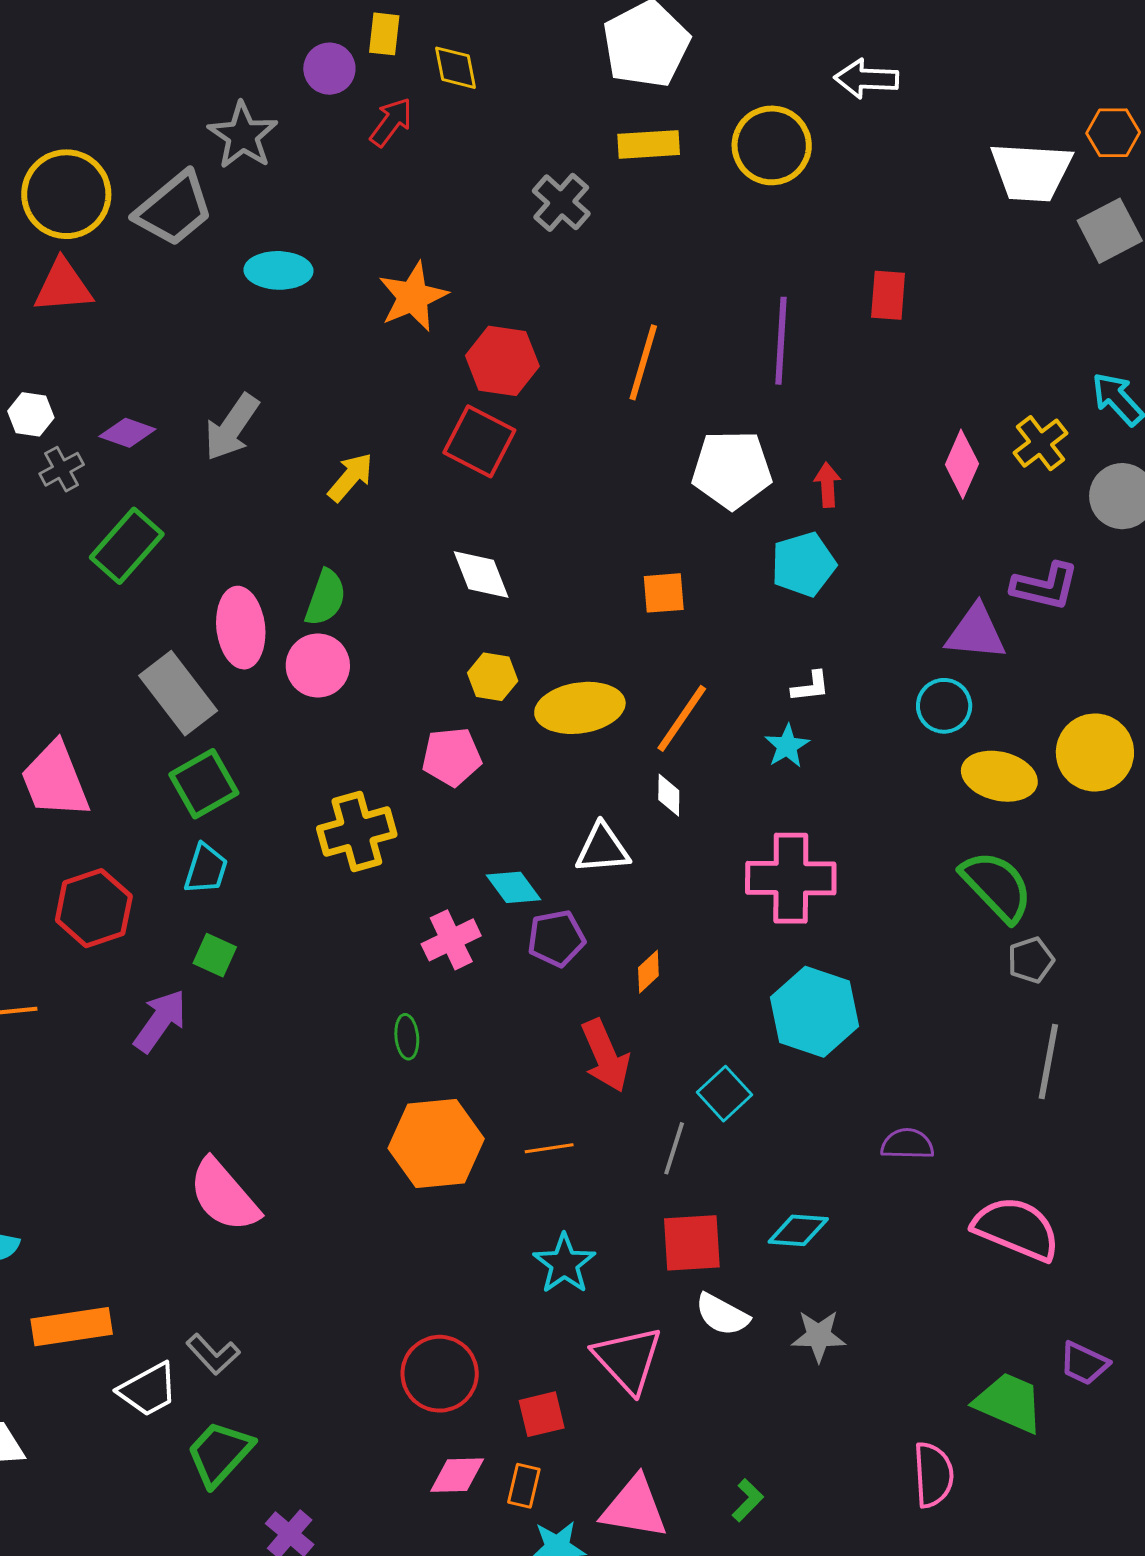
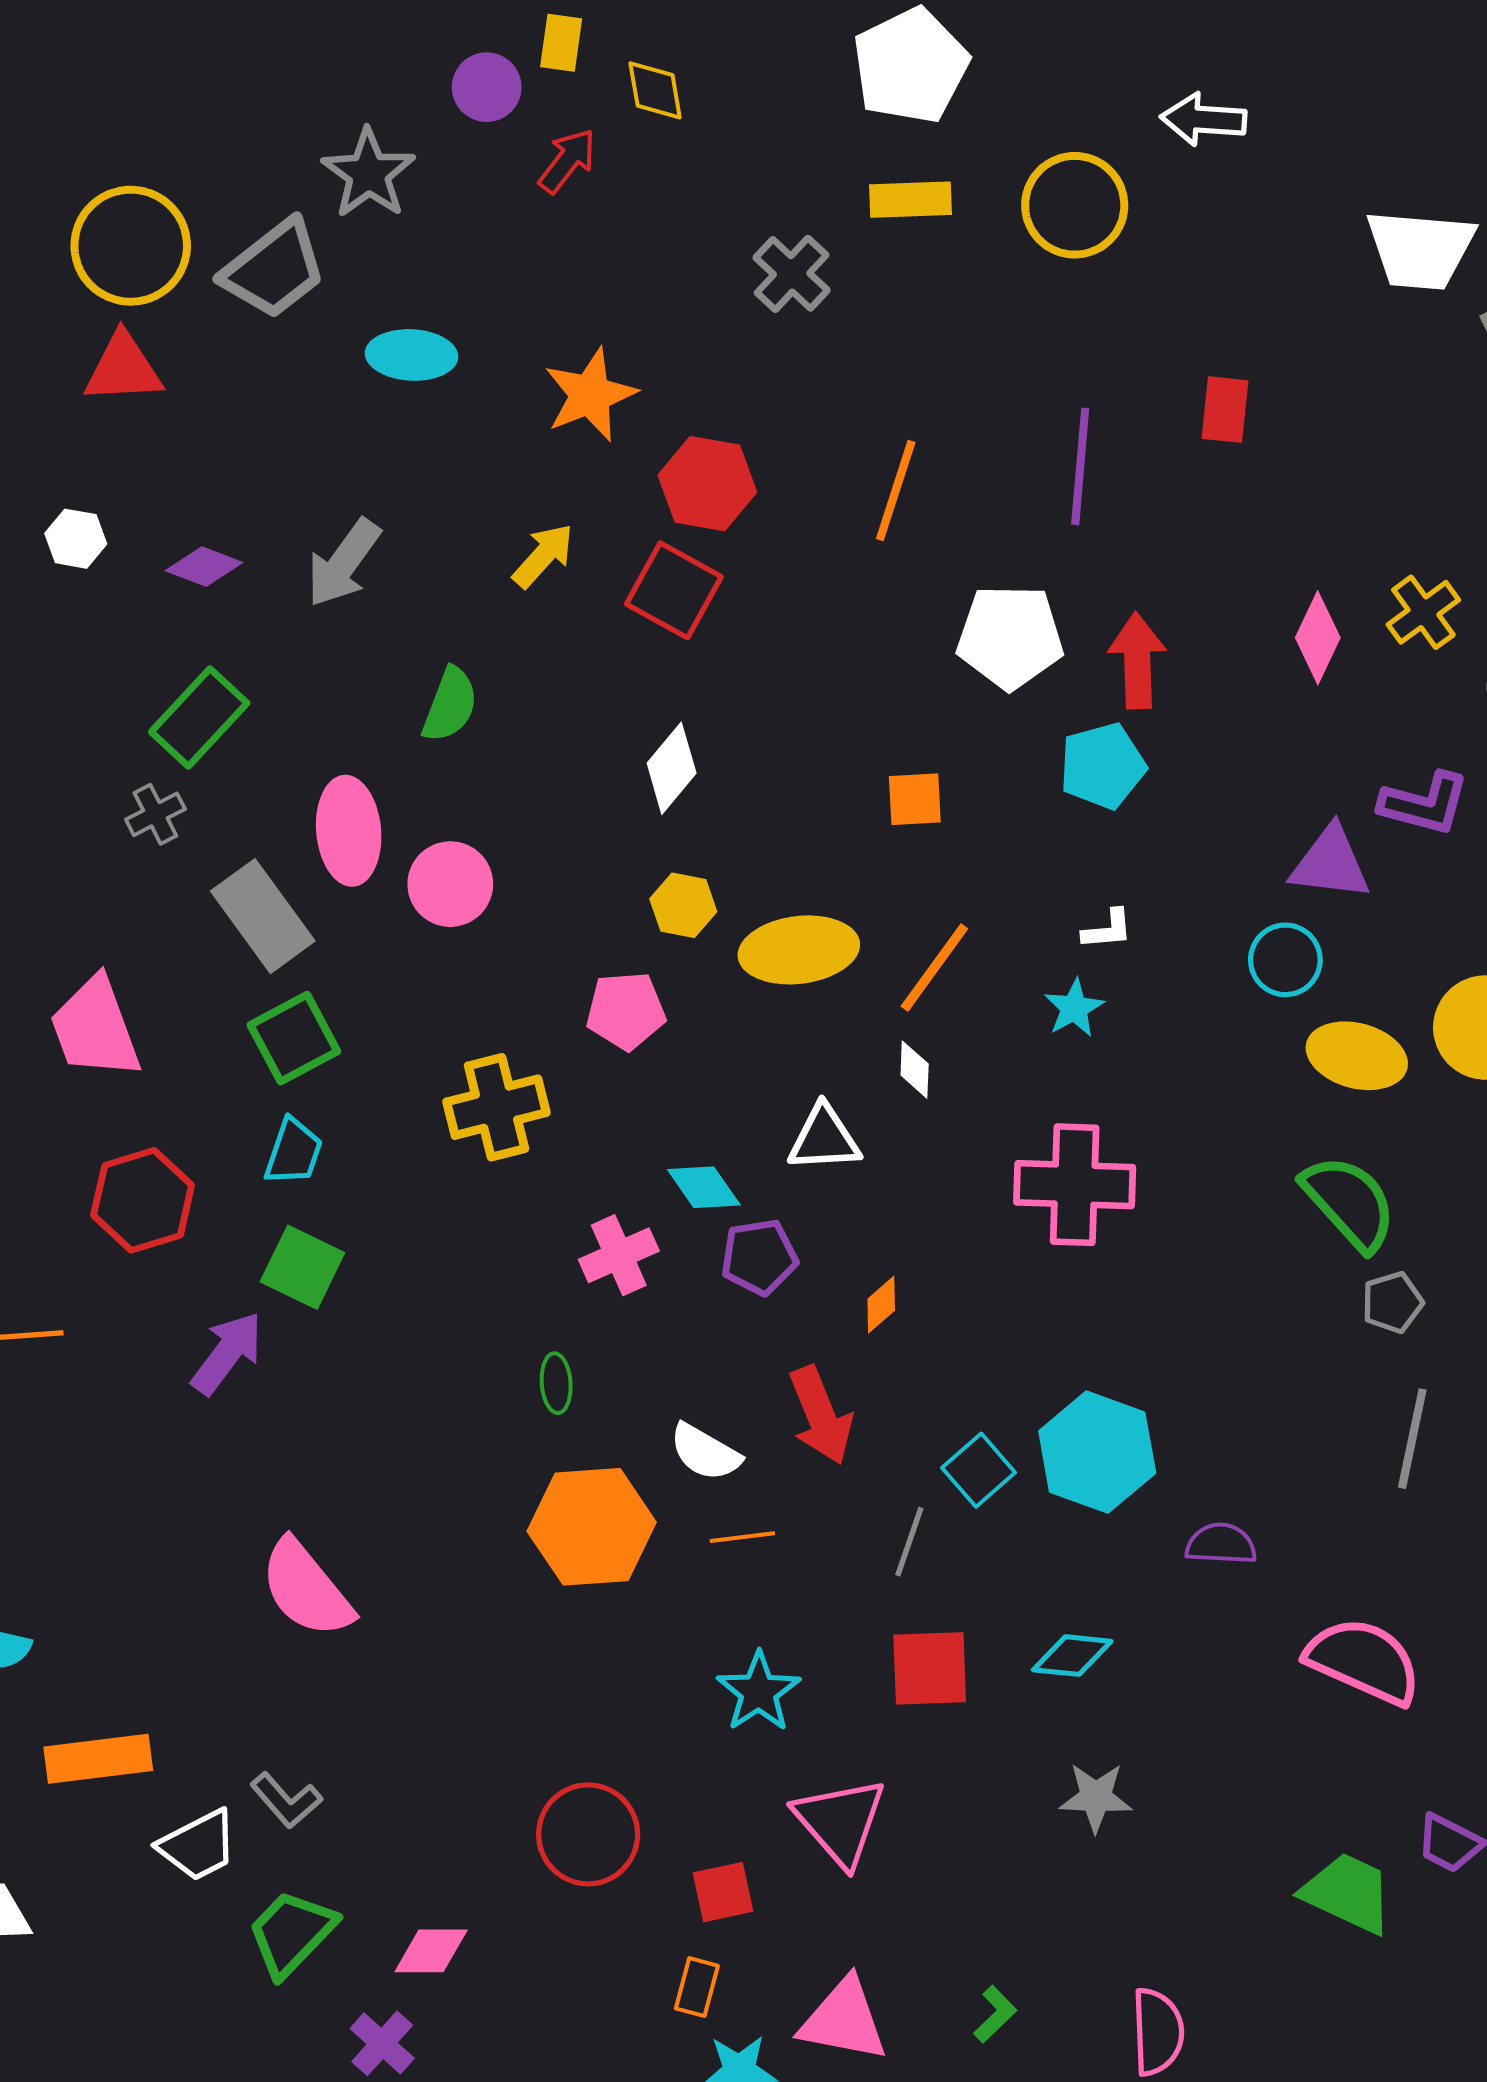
gray cross: (62, 469) -> (155, 814), moved
yellow arrow: (350, 477) -> (543, 556), moved
red arrow: (827, 485) -> (1137, 661), size x1.6
white diamond: (481, 574) -> (672, 768), turned 60
green semicircle: (326, 598) -> (450, 705), moved
green square: (215, 955) -> (302, 1267), size x1.4
cyan hexagon: (815, 1012) -> (1097, 1452), moved
white semicircle: (722, 1315) -> (705, 1452), moved
pink diamond: (457, 1475) -> (431, 1951), moved
pink semicircle: (933, 1475) -> (1157, 2032), moved

